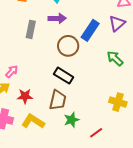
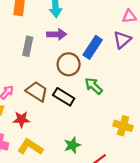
green arrow: (115, 58) -> (94, 86), moved
brown trapezoid: (58, 100) -> (37, 91), moved, turned -70

